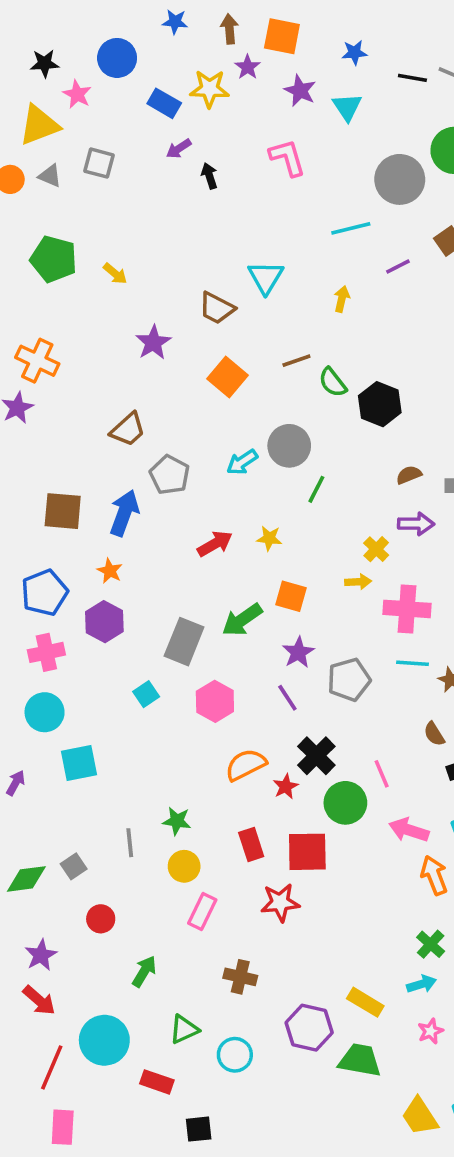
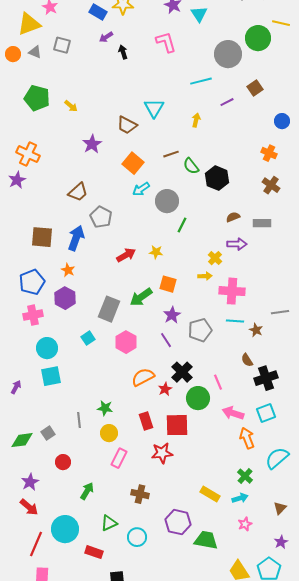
cyan arrow: (242, 462) -> (141, 189), moved
cyan circle: (45, 712) -> (47, 348), moved
yellow rectangle: (365, 1002) -> (210, 494), moved

